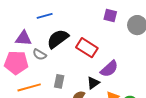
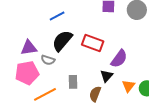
blue line: (45, 16) -> (57, 16), moved

